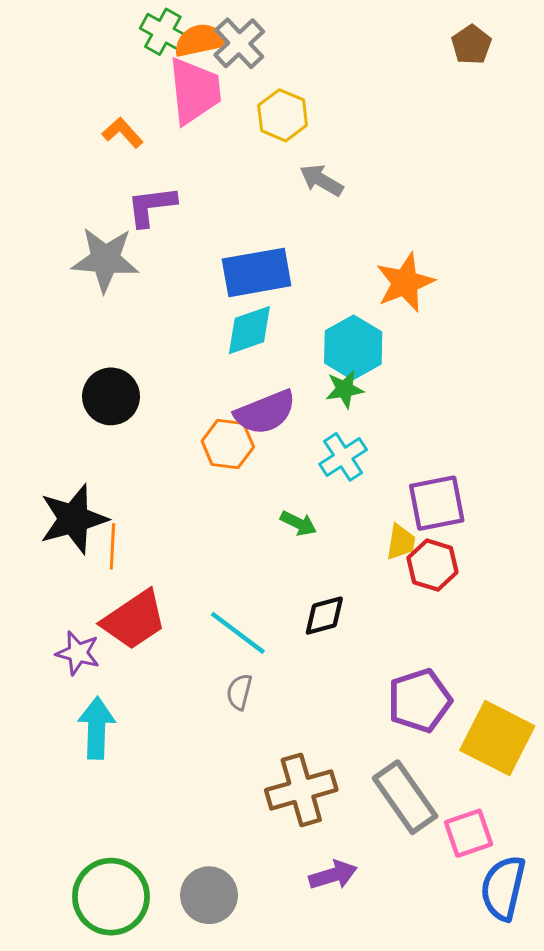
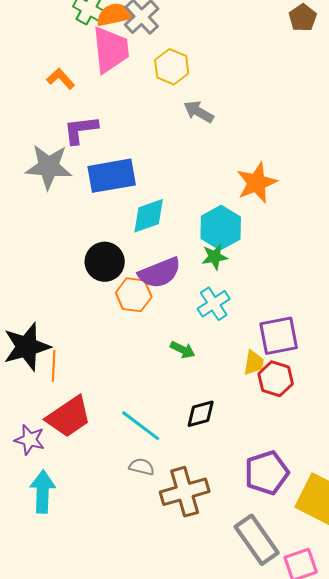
blue rectangle: (257, 272) -> (112, 176), moved
black circle: (111, 396) -> (105, 262), moved
gray semicircle: (239, 692) -> (142, 467), turned 90
brown cross: (301, 790) -> (185, 492), moved

